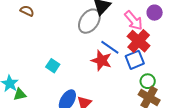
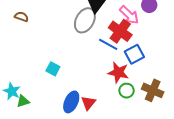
red cross: (139, 41) -> (120, 31), moved
red star: (101, 60) -> (118, 73), moved
green circle: (148, 81) -> (127, 91), moved

